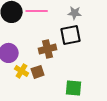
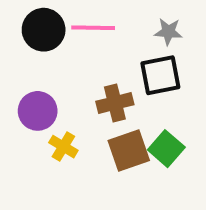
brown square: (38, 72) -> (129, 151), moved, size x1.5
green square: (74, 88) -> (166, 149), moved, turned 36

